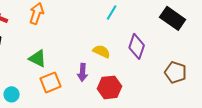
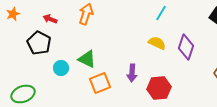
yellow semicircle: (102, 51) -> (157, 43), moved
cyan circle: (12, 94) -> (61, 68), moved

